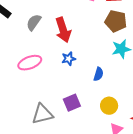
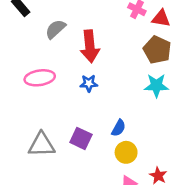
blue semicircle: (98, 74) -> (119, 128), moved
purple square: (72, 103) -> (81, 138), turned 36

